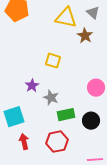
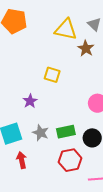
gray star: (51, 98) -> (41, 133), moved
red hexagon: (57, 142) -> (70, 160), moved

